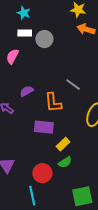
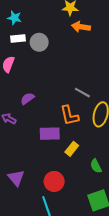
gray line: (73, 85) -> (82, 93), moved
orange L-shape: (53, 103) -> (69, 115), moved
green semicircle: (65, 162) -> (96, 166), moved, turned 104

